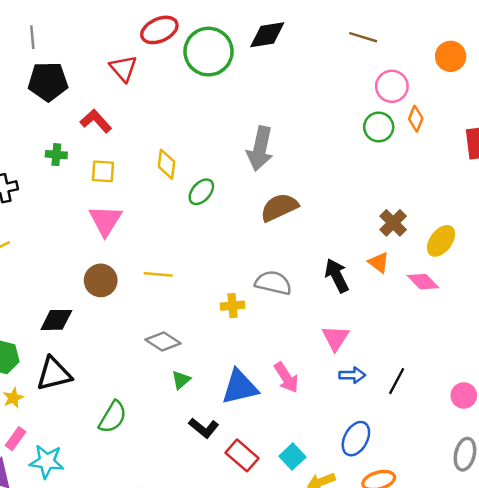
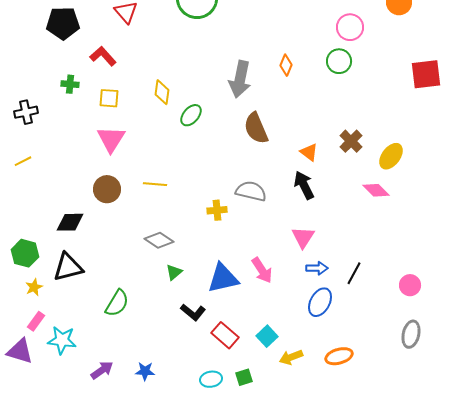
orange diamond: (416, 119) -> (286, 65), moved
brown semicircle: (279, 207) -> (256, 128), turned -88
orange triangle: (379, 262) -> (309, 152), moved
blue ellipse: (356, 439) -> (320, 302), moved

